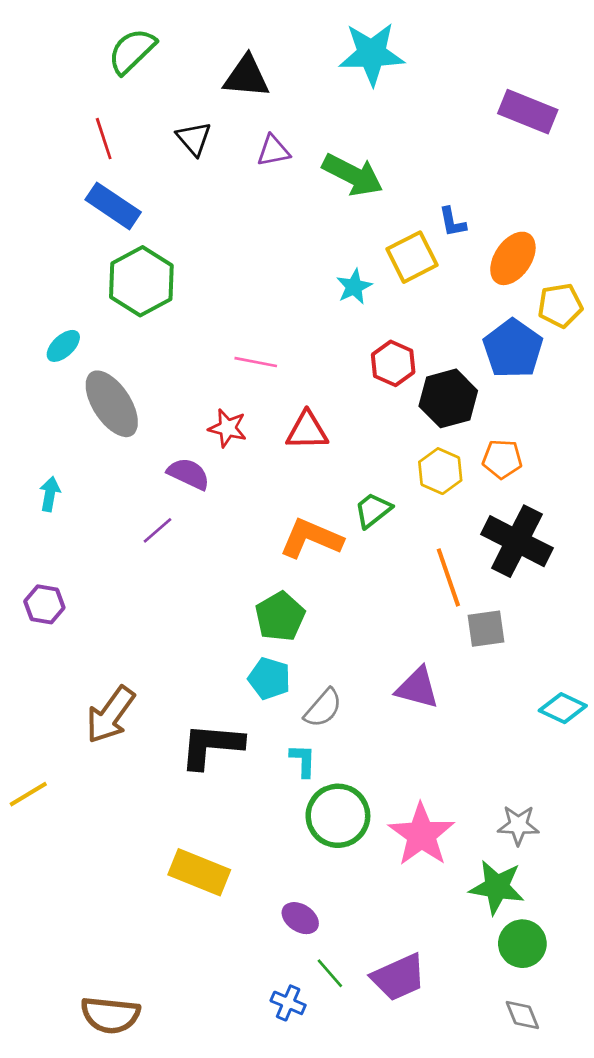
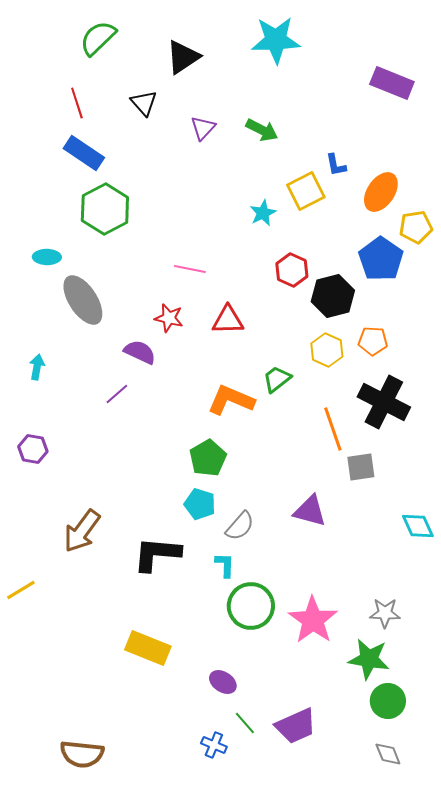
black triangle: (246, 77) -> (183, 57), turned -39
purple triangle: (273, 151) -> (203, 128), moved, turned -36
green arrow: (353, 175) -> (262, 130), size x0.7
cyan ellipse: (63, 346) -> (47, 257), turned 44
cyan diamond: (563, 708) -> (418, 526), turned 40

